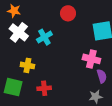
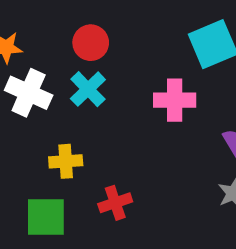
red circle: (68, 13) -> (91, 43), moved
pink cross: (91, 59) -> (175, 100), moved

